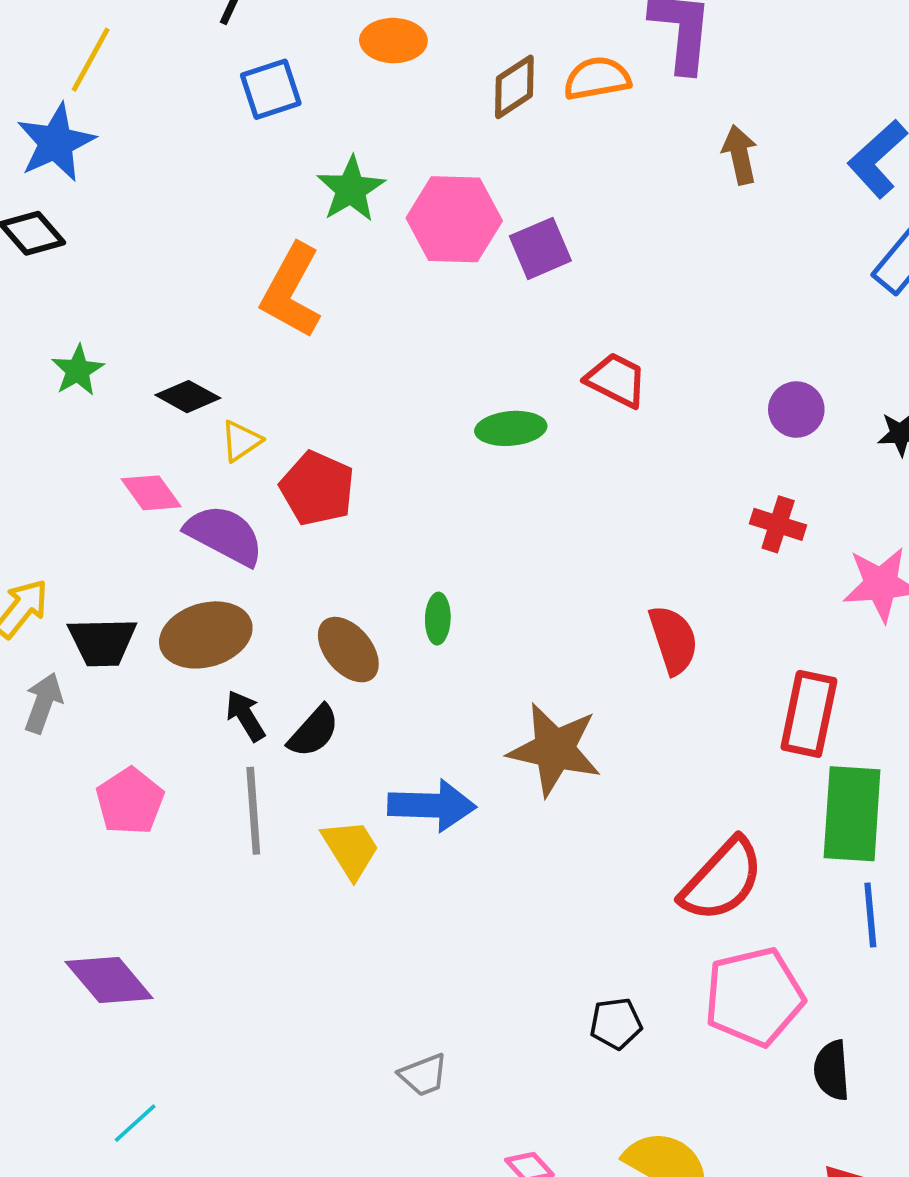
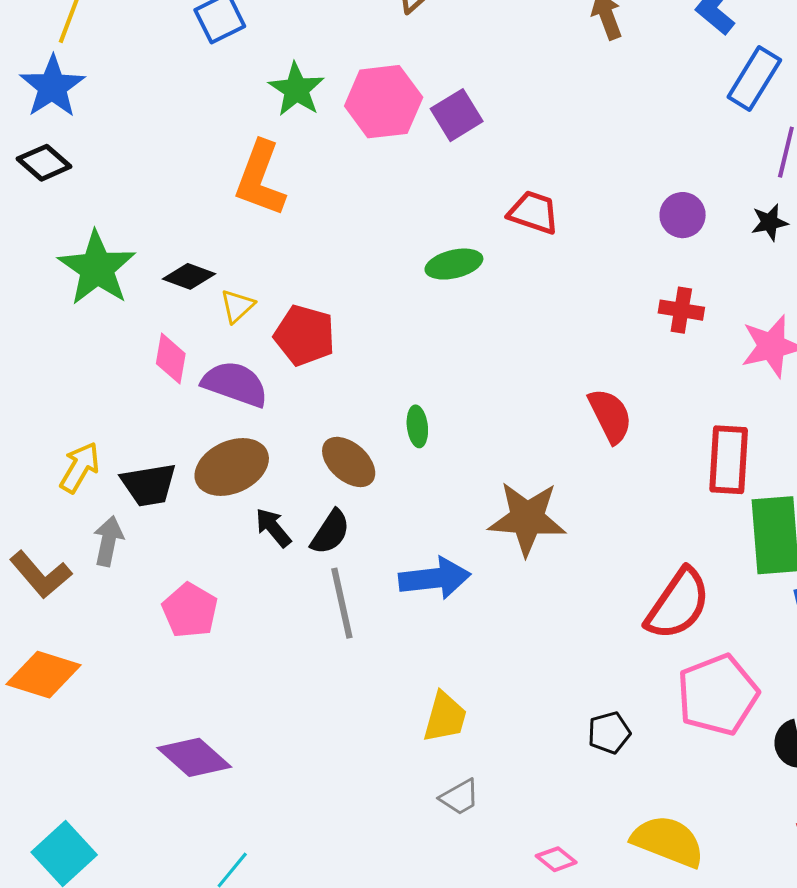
green star: (78, 370) -> (97, 268), size x1.8
pink diamond: (151, 493) -> (171, 359), turned 54
gray line: (253, 811) -> (342, 603), moved
yellow trapezoid: (351, 849) -> (445, 717), moved, turned 56

